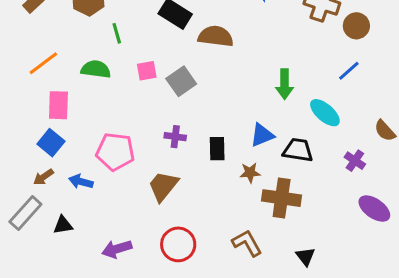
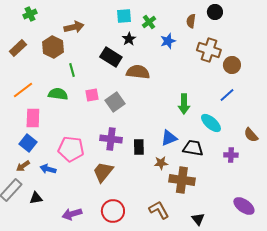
purple cross: (175, 137) -> (111, 139), size x1.5
purple cross: (355, 161) -> (231, 155), turned -32
purple ellipse: (374, 209) -> (244, 206), moved

